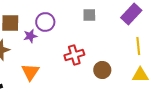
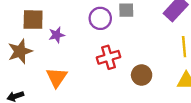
purple circle: (45, 22) -> (100, 18), moved

